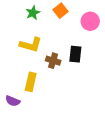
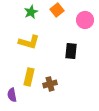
brown cross: (53, 61) -> (50, 84), moved, turned -32
purple semicircle: (13, 101) -> (12, 95), turned 56

